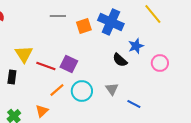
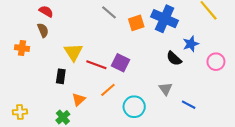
gray line: (58, 16) -> (109, 12), turned 42
cyan circle: (82, 91) -> (134, 107), moved
orange triangle: (42, 111) -> (79, 99), moved

